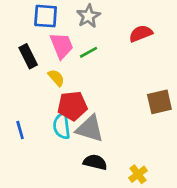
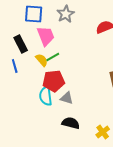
green line: (88, 52) -> (53, 57), moved
gray triangle: (90, 129) -> (67, 98), size x0.6
blue line: (20, 130) -> (15, 66), moved

